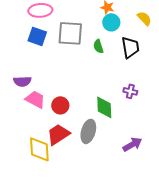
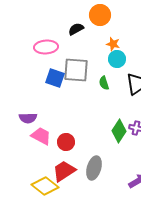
blue square: (37, 36) -> (55, 78), moved
green diamond: (104, 107) -> (119, 131), moved, turned 35
yellow diamond: (39, 149) -> (45, 186), turned -48

